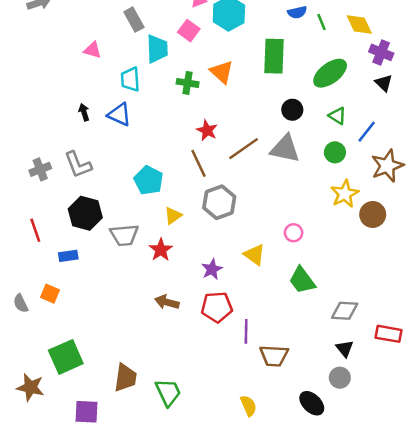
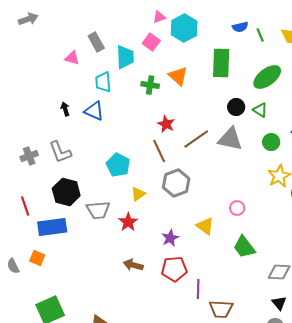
gray rectangle: (134, 20) -> (96, 42), moved
green triangle: (337, 116) -> (260, 110), moved
blue rectangle: (68, 256) -> (52, 227), size x1.8

